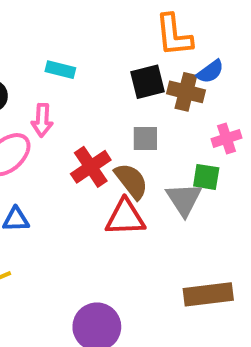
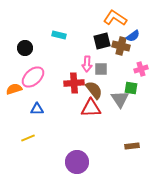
orange L-shape: (174, 35) -> (115, 18), turned 130
pink arrow: (42, 120) -> (87, 64), moved
red cross: (91, 167) -> (74, 83), turned 30
brown rectangle: (208, 294) -> (132, 146), size x0.6

